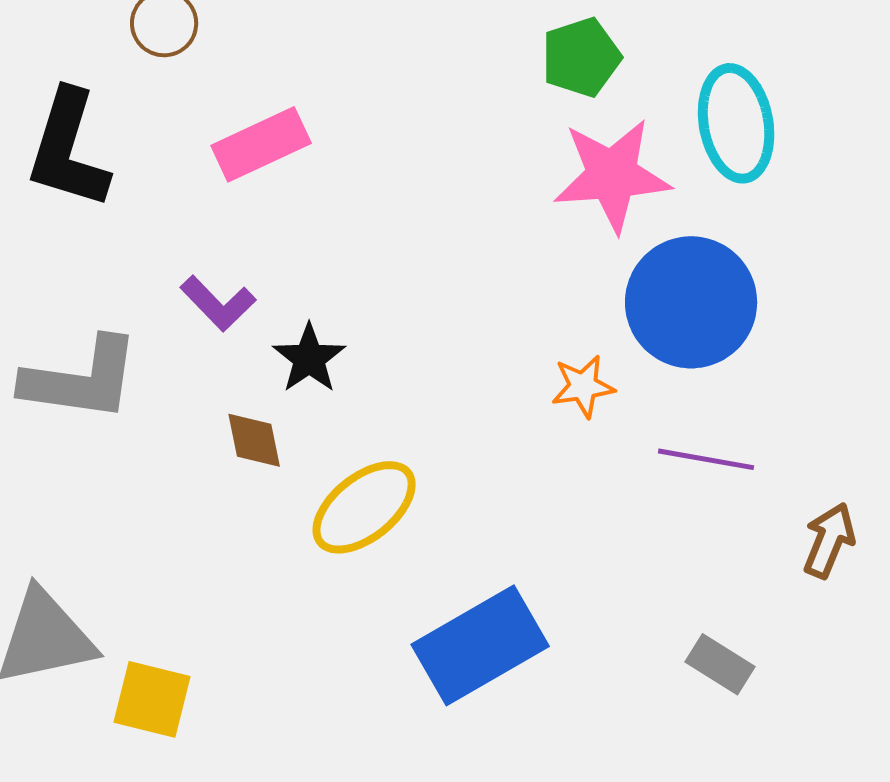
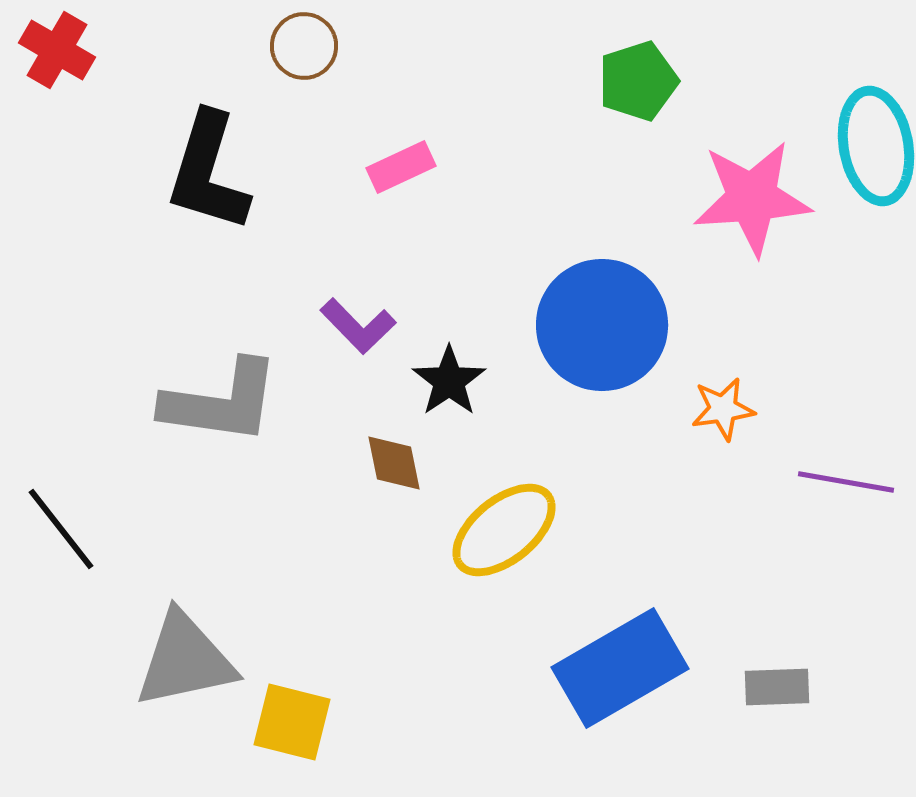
green pentagon: (581, 57) -> (638, 81), moved
pink rectangle: (261, 144) -> (401, 167), size x0.7
blue circle: (691, 302) -> (602, 325), moved
gray rectangle: (720, 664) -> (777, 687), moved, turned -34

